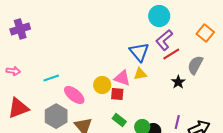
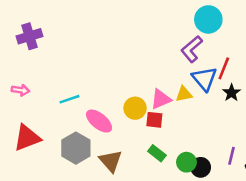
purple L-shape: (164, 40) -> (192, 49), moved
blue triangle: (139, 52) -> (204, 79), moved
red line: (171, 54) -> (224, 68), turned -36
pink triangle: (122, 78) -> (161, 99), turned -42
black star: (178, 82) -> (231, 93), moved

